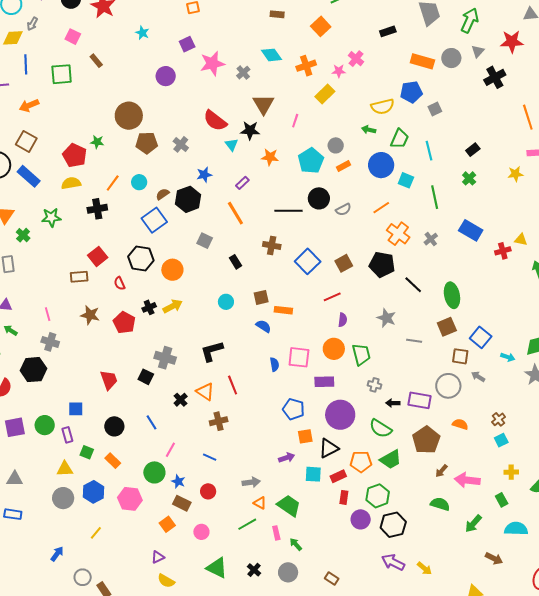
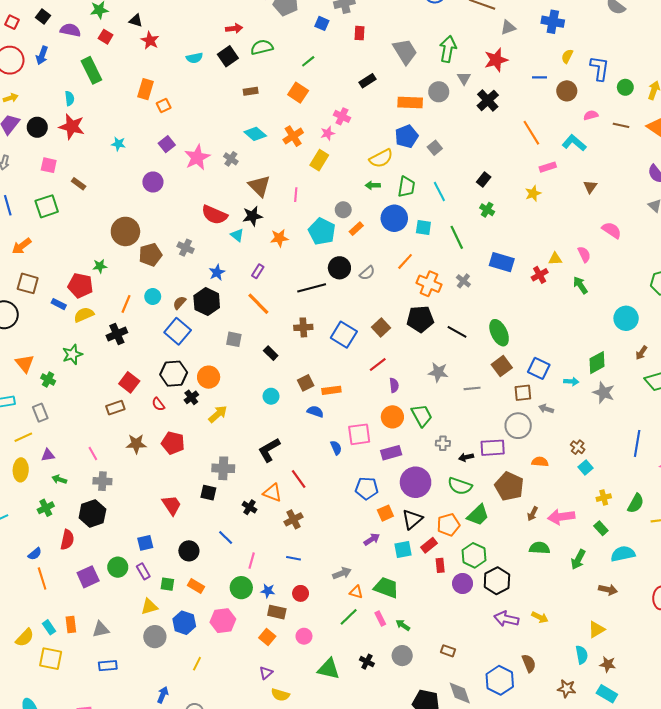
blue rectangle: (29, 176) -> (59, 304), moved, size x0.6
black cross: (149, 307) -> (191, 397), moved

